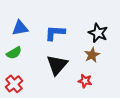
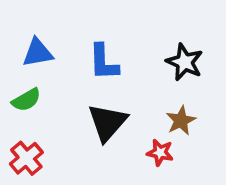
blue L-shape: (55, 33) -> (104, 62), turned -95
brown star: (92, 55) -> (181, 121), moved

